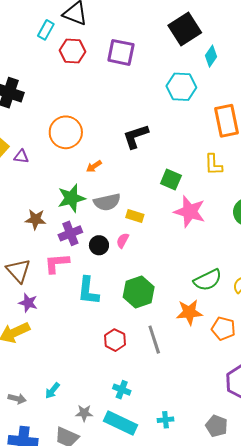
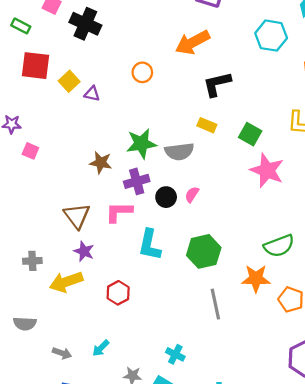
orange circle: (66, 132) -> (142, 72), size x0.6
orange arrow: (94, 166) -> (192, 42), moved, size x2.0
yellow rectangle: (135, 216) -> (207, 125), moved
red hexagon: (115, 340) -> (118, 293), moved

